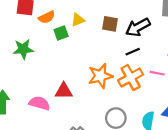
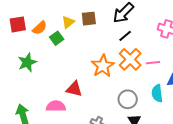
brown square: (110, 24) -> (89, 19), moved
pink line: (157, 73) -> (153, 63), moved
red triangle: (64, 91) -> (74, 89), turned 30

